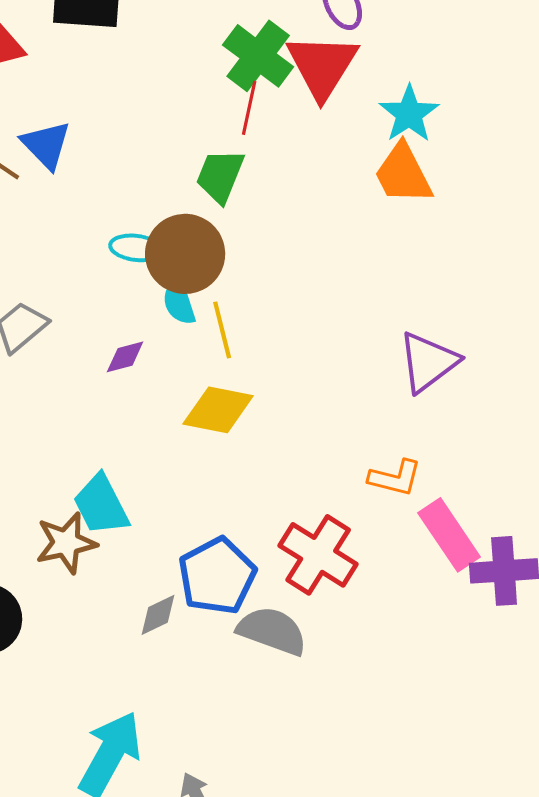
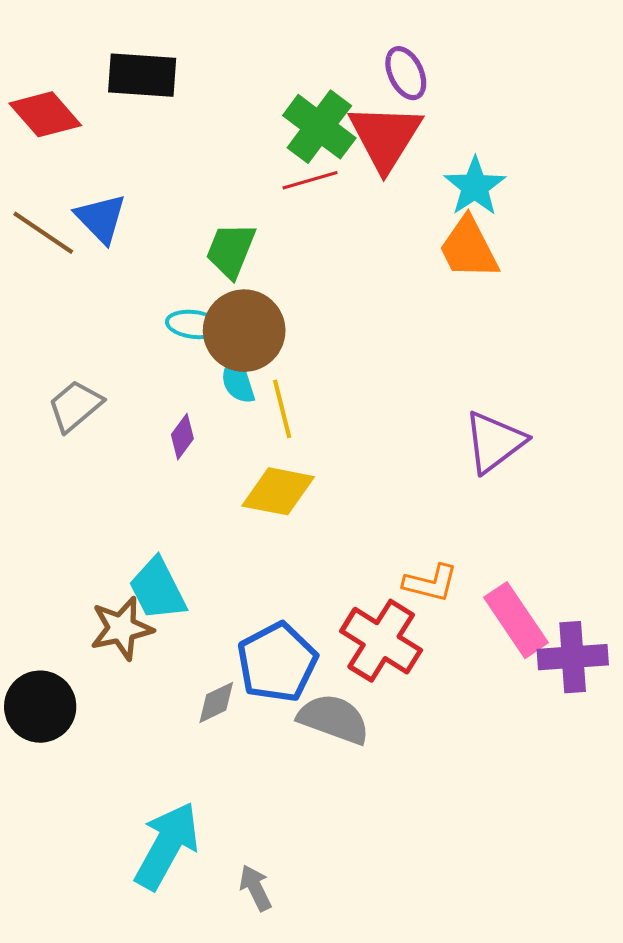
red line: (249, 108) -> (310, 180), turned 62
green trapezoid: (220, 176) -> (231, 250), moved
purple diamond: (125, 357) -> (182, 437), turned -39
orange L-shape: (395, 478) -> (431, 583), moved

